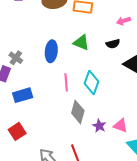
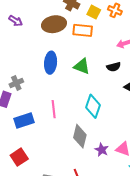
blue ellipse: (51, 51) -> (51, 63), moved
gray cross: (16, 58) -> (16, 83), turned 32
pink line: (66, 82) -> (54, 109), moved

